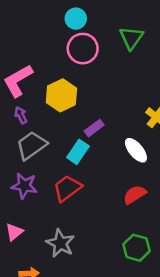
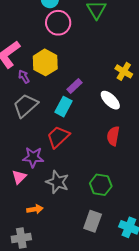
purple arrow: (21, 115) -> (24, 77), moved
purple star: (24, 186) -> (33, 157), moved
red semicircle: (135, 195) -> (113, 136), turned -42
green hexagon: (137, 248) -> (101, 185), moved

